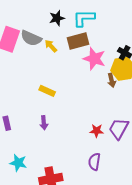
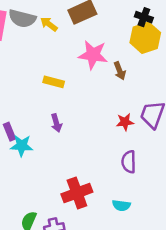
pink star: (94, 59) -> (93, 55), moved
brown arrow: (112, 80) -> (120, 71), moved
cyan star: (18, 163) -> (22, 146), moved

